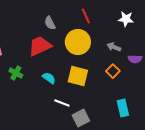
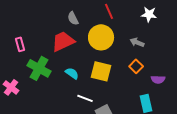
purple semicircle: (135, 59) -> (158, 79), moved
green cross: (16, 73) -> (39, 68), size x1.6

